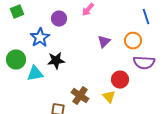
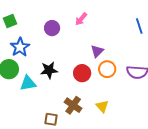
blue star: (40, 38) -> (20, 47), moved
orange circle: (133, 41) -> (107, 69), moved
red circle: (120, 80) -> (82, 73), moved

